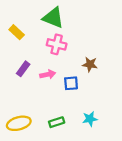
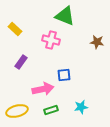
green triangle: (53, 18) -> (65, 16), moved
brown star: (90, 64) -> (97, 42), moved
pink arrow: (48, 74) -> (43, 89), moved, size x1.5

